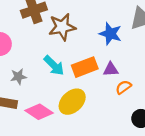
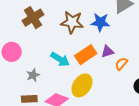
brown star: (62, 27) -> (72, 22), moved, turned 30

